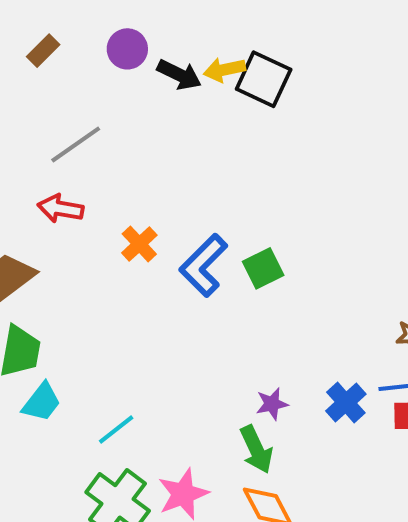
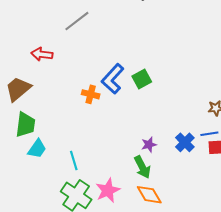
gray line: (76, 145) -> (77, 21), moved
orange cross: (139, 244) -> (91, 94), moved, turned -30
cyan line: (116, 430) -> (74, 161), turned -66

